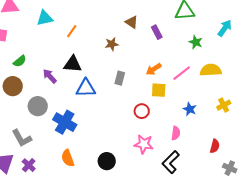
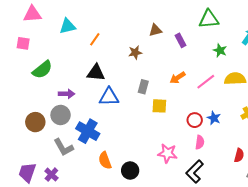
brown triangle: (132, 22) -> (155, 30), turned -48
green semicircle: (20, 61) -> (42, 70), size x1.5
purple arrow: (50, 76) -> (67, 94), moved, turned 133
brown circle: (13, 86) -> (35, 122), moved
yellow square: (159, 90) -> (159, 106), moved
red circle: (142, 111) -> (195, 120), moved
gray L-shape: (22, 138) -> (64, 147), moved
orange semicircle: (68, 158) -> (105, 160), moved

